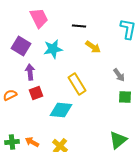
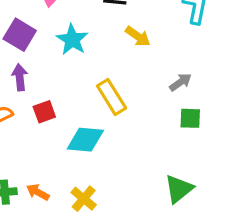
cyan star: (53, 49) -> (72, 40), turned -30
purple arrow: (30, 72) -> (20, 77), moved
gray arrow: (119, 75) -> (180, 82), turned -88

